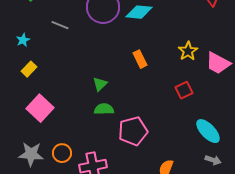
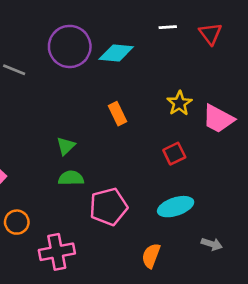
cyan ellipse: (208, 131) -> (176, 207), moved, turned -64
orange circle: (62, 153) -> (17, 222), moved

